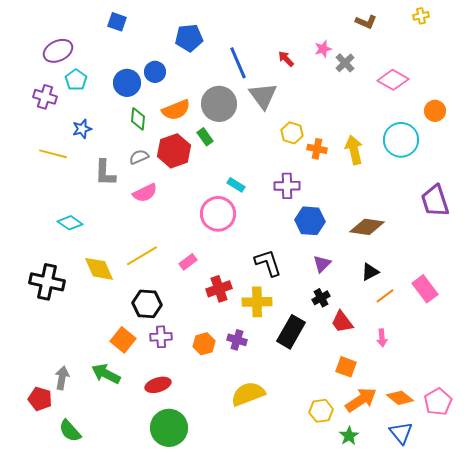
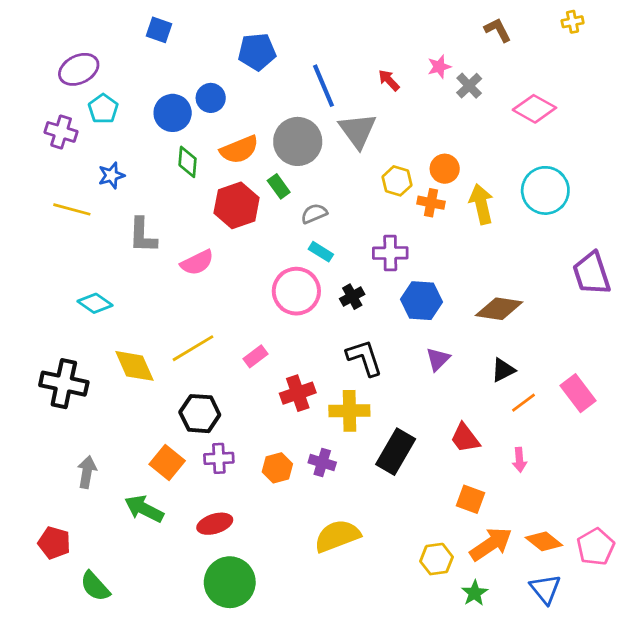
brown L-shape: (366, 22) -> (498, 30), turned -140
orange circle: (435, 111) -> (445, 169), moved
gray semicircle: (139, 157) -> (314, 214), moved
black cross: (321, 298) -> (352, 297), moved
gray arrow: (62, 378) -> (87, 472), moved

